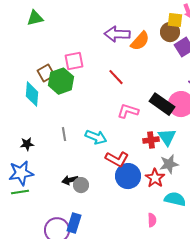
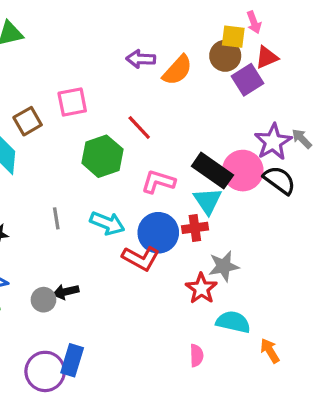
purple arrow: (117, 34) -> (141, 59), size x0.7
green hexagon: (61, 81) -> (102, 156), moved
cyan triangle: (167, 137) -> (208, 201), moved
blue circle: (128, 176) -> (158, 233), moved
gray circle: (81, 185) -> (44, 300), moved

